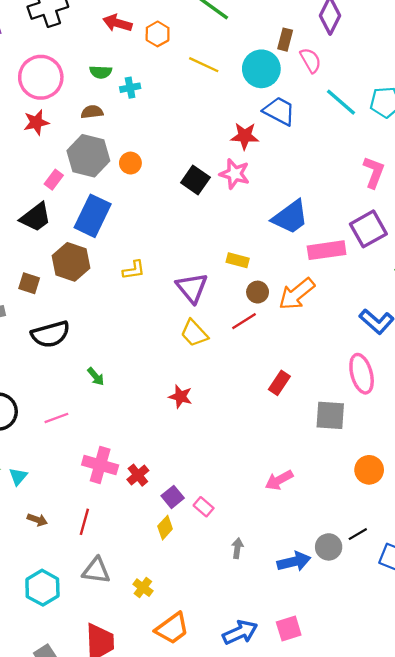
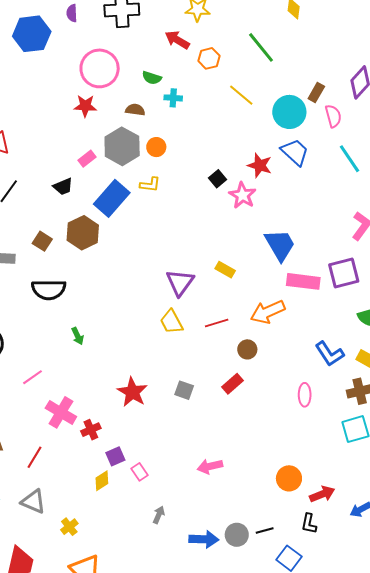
orange circle: (130, 163) -> (156, 147), moved
black square: (195, 180) -> (218, 179), moved, size x0.7
black trapezoid: (36, 217) -> (63, 187), size x0.7
blue trapezoid: (290, 217) -> (280, 245), turned -99
yellow L-shape: (134, 270) -> (150, 185), moved
brown circle: (258, 292) -> (247, 349), moved
pink ellipse: (362, 374) -> (305, 395), size x0.7
red star: (181, 397) -> (132, 392), moved, size x1.4
gray square: (330, 415) -> (184, 390), moved, size x0.7
pink line: (56, 418) -> (32, 377), moved, turned -30

